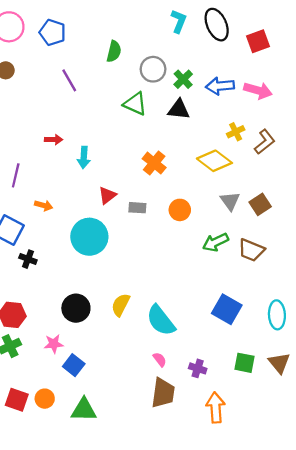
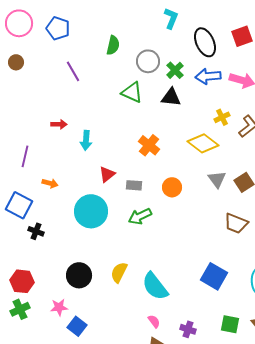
black ellipse: (217, 25) -> (205, 42), moved
green arrow: (216, 242) -> (140, 216), moved

